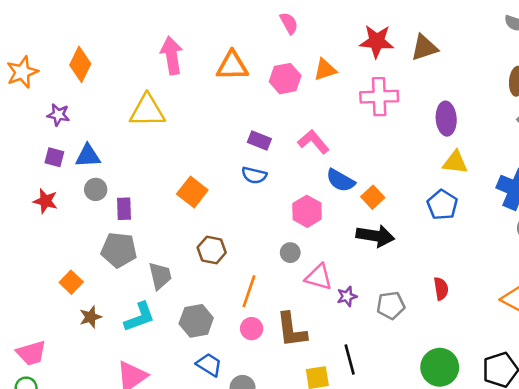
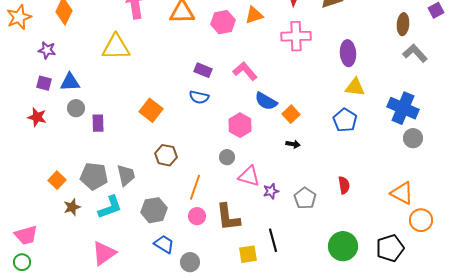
black arrow: (375, 236) -> (293, 144), size x0.5
gray pentagon: (119, 250) -> (94, 176), moved
gray pentagon: (391, 305) -> (305, 198), turned -30

